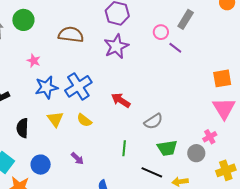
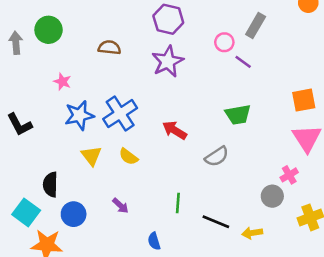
brown semicircle: (71, 35) -> (109, 47), size x0.7
black semicircle: (22, 128) -> (50, 184), moved
green line: (124, 148) -> (178, 203), moved
green trapezoid: (167, 148) -> (238, 115), moved

